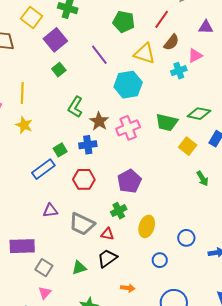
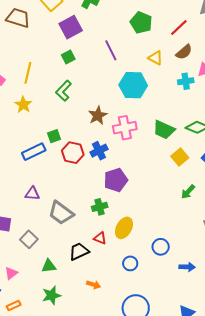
yellow triangle: (145, 53) -> (155, 58), size x0.7
green L-shape: (75, 107) -> (64, 91), moved
blue cross: (88, 145) -> (99, 151), moved, turned -30
red hexagon: (84, 179) -> (73, 153), moved
green arrow: (203, 179) -> (188, 192), turned 63
red triangle: (107, 234) -> (100, 238), moved
gray square: (44, 268) -> (29, 239), moved
green triangle: (79, 268) -> (49, 266), moved

